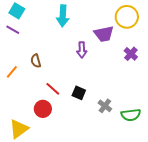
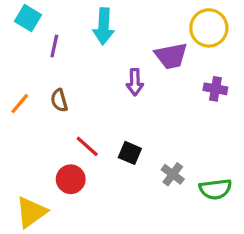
purple line: (13, 30) -> (54, 46), moved, turned 72
purple cross: (131, 54) -> (215, 89), turned -32
orange line: (12, 72) -> (20, 104), moved

